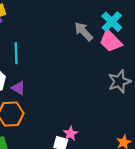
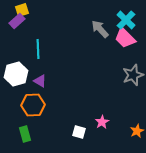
pink star: (70, 134) -> (102, 122), moved

